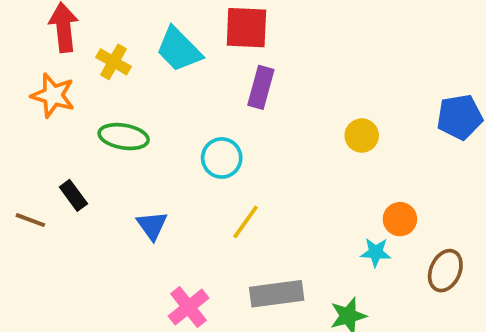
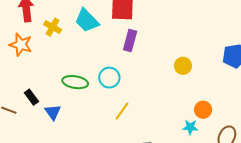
green ellipse: (124, 137) -> (75, 82), moved
blue triangle: (152, 225) -> (53, 112), moved

